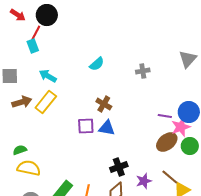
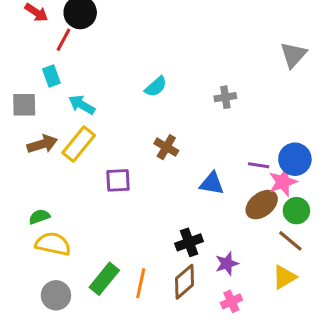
cyan rectangle: (33, 46) -> (51, 76), moved
gray triangle: (188, 59) -> (293, 55), moved
purple square: (86, 126) -> (118, 180), moved
blue triangle: (107, 128) -> (212, 183), moved
brown line: (170, 177) -> (290, 241), moved

